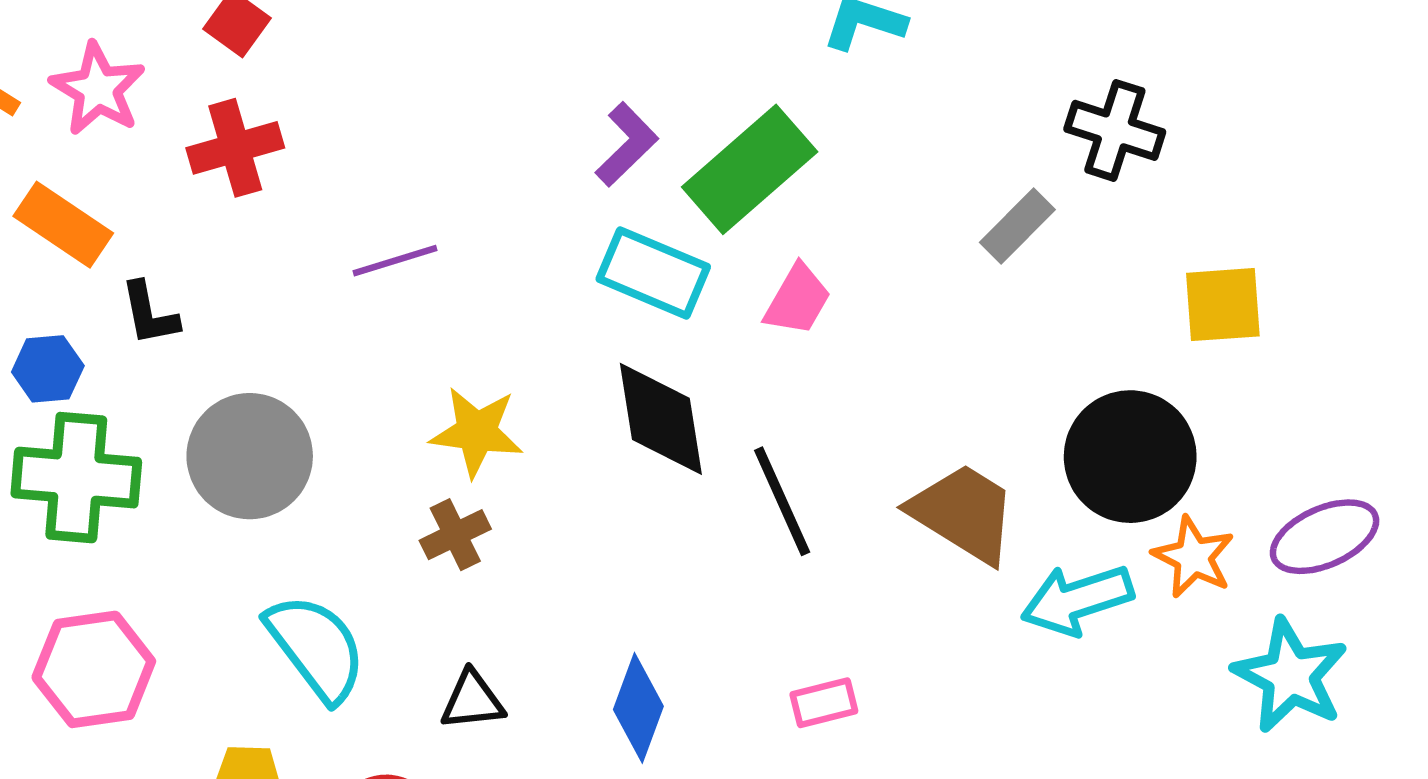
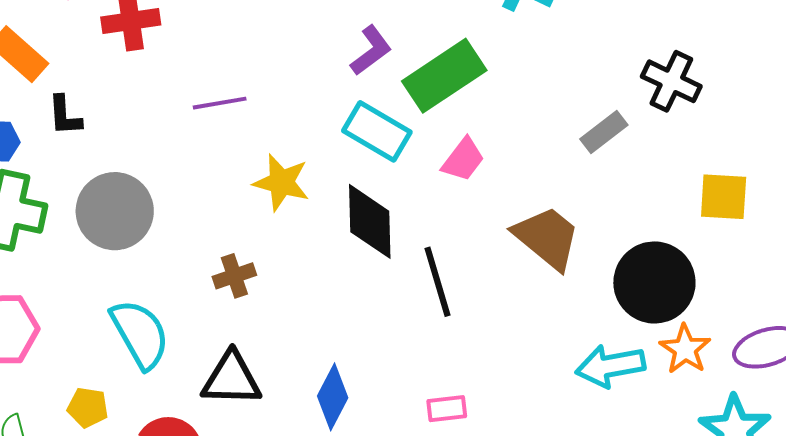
yellow star: (477, 432) -> (281, 182), moved
brown trapezoid: (963, 513) -> (547, 238), moved
black triangle: (472, 700) -> (231, 379), size x1.5

